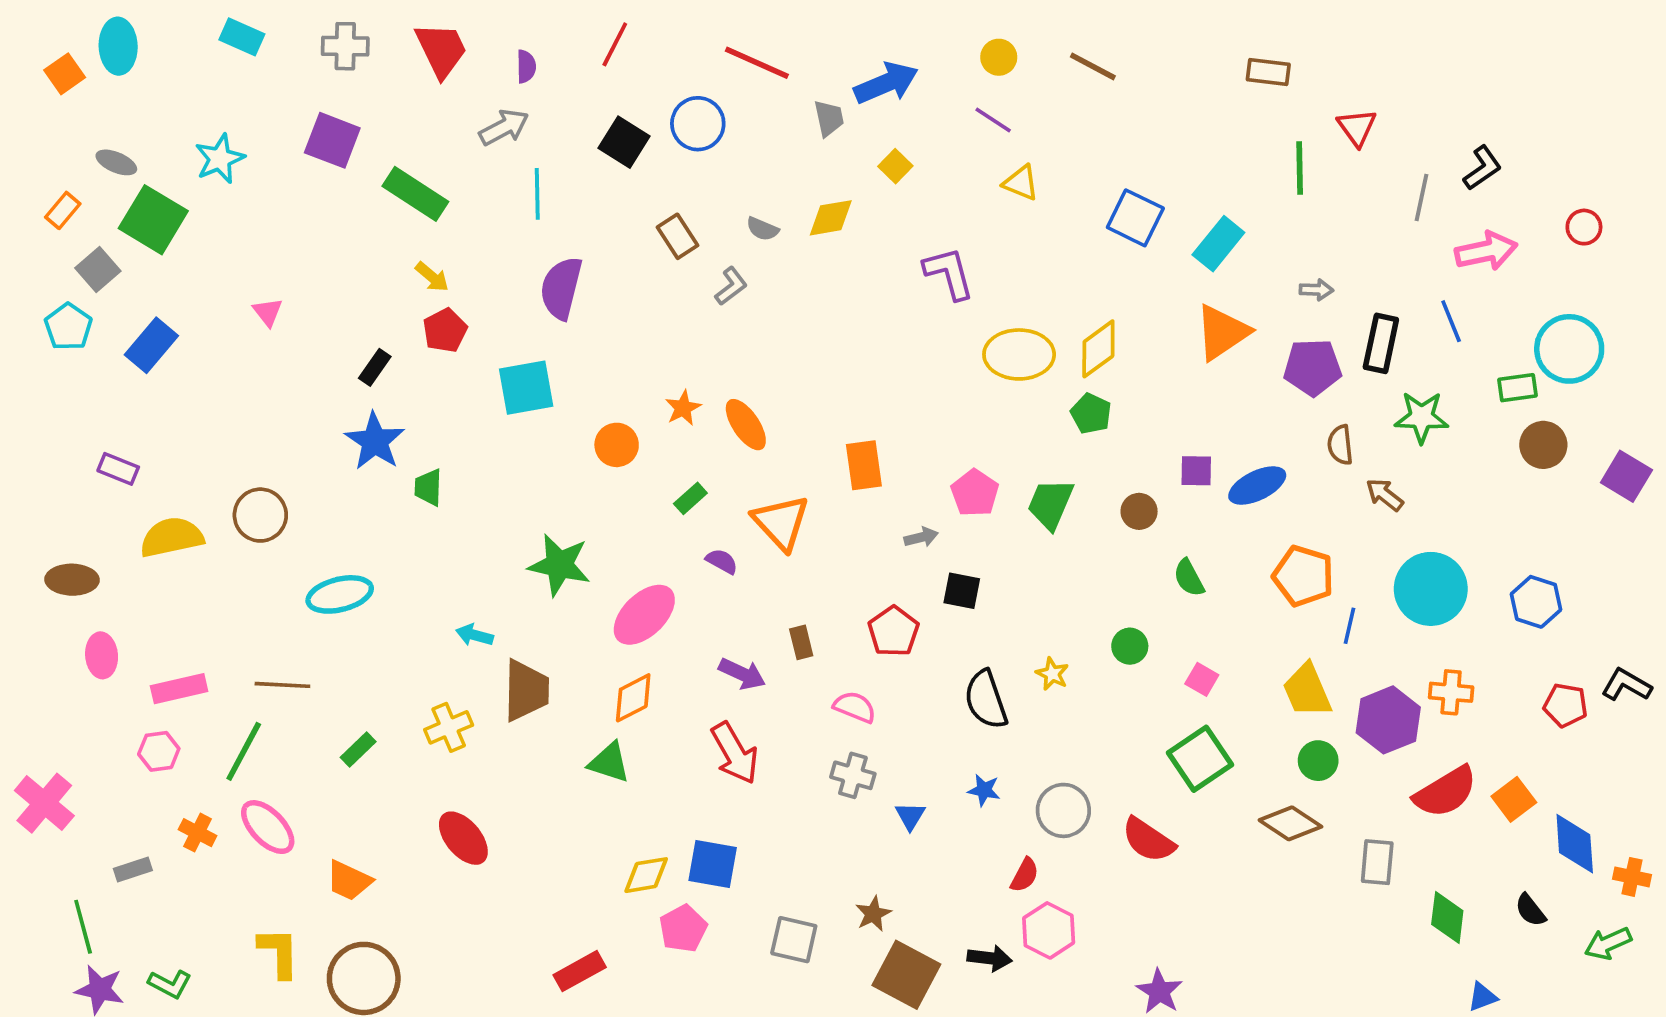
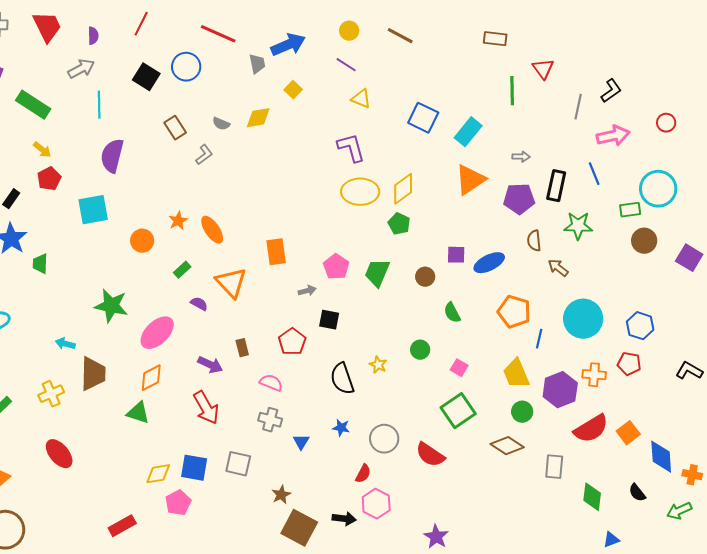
purple L-shape: (949, 273) -> (351, 148), moved
red pentagon: (1565, 705) -> (629, 364), moved
gray square: (794, 940) -> (238, 464), moved

